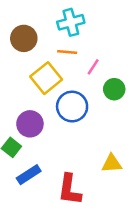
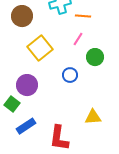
orange line: (67, 52) -> (83, 16), moved
blue circle: (72, 107) -> (70, 75), moved, size x0.6

